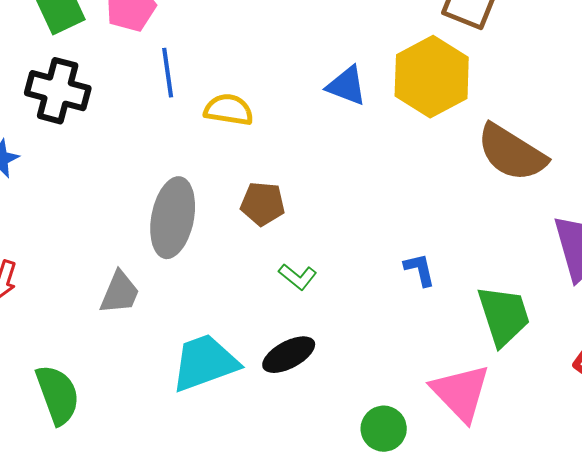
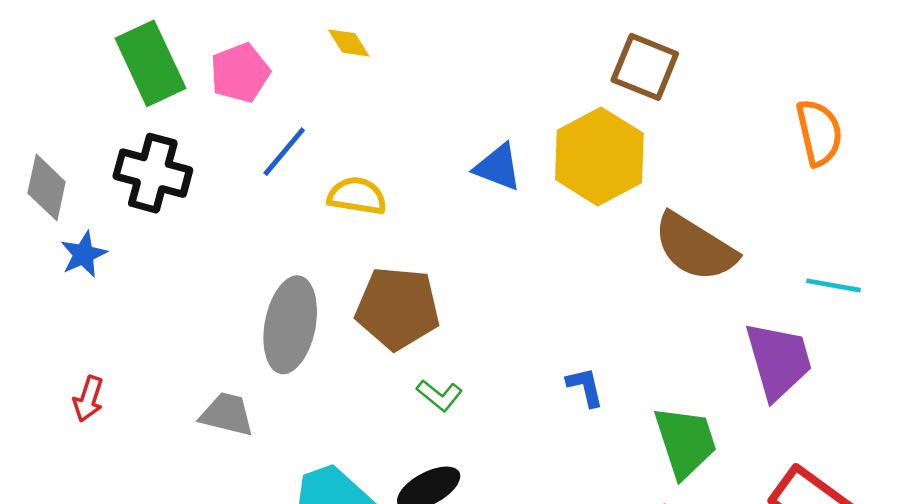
blue line: (168, 73) -> (284, 152), turned 48
brown pentagon: (263, 204) -> (398, 308), size x1.6
gray trapezoid: (120, 293) -> (227, 414), turned -99

